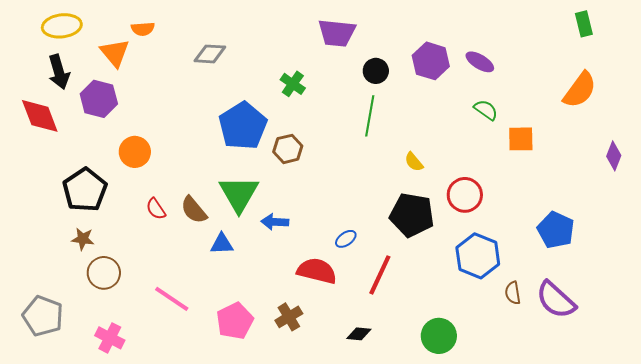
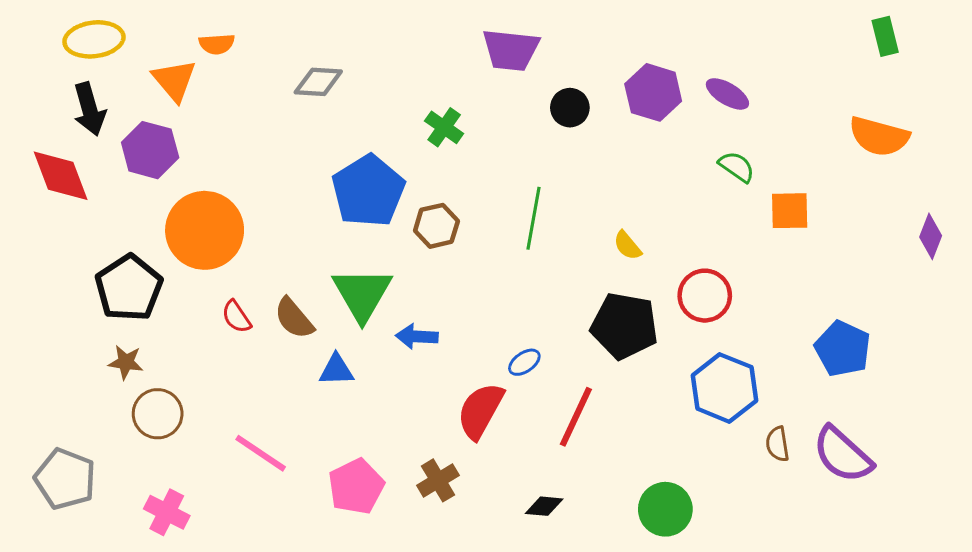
orange semicircle: (580, 90) -> (879, 136), turned 69
green line: (370, 116) -> (533, 218), moved
orange circle: (135, 152) -> (205, 230), size x1.6
red semicircle: (317, 271) -> (480, 411), turned -75

